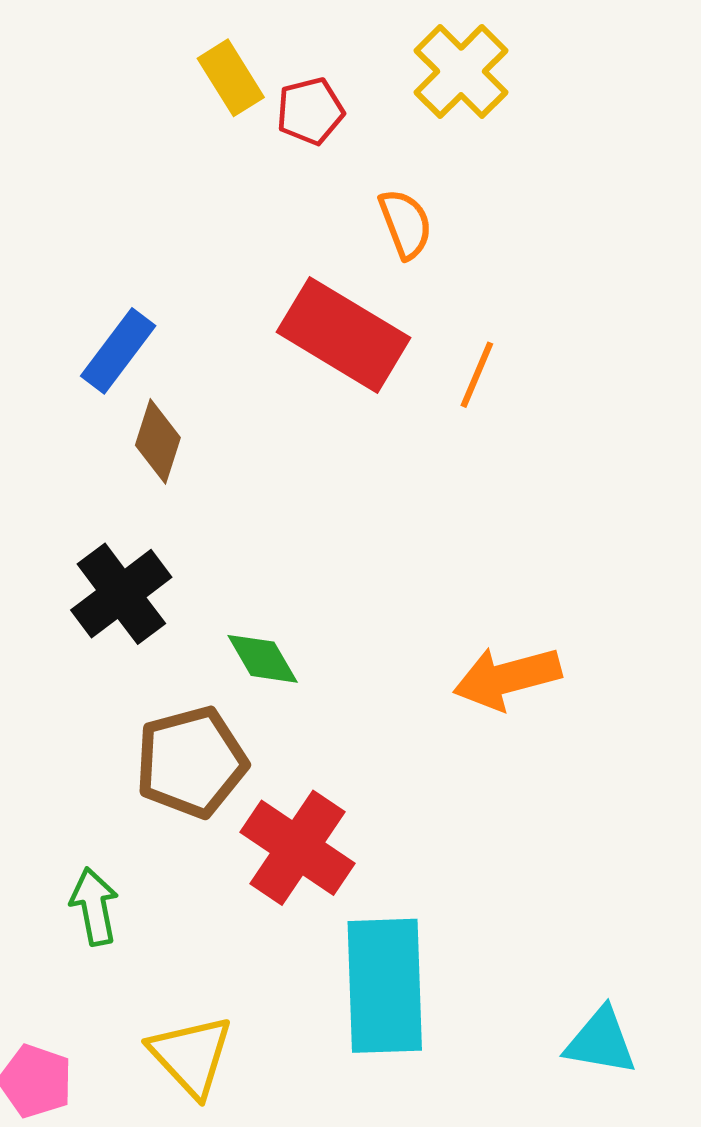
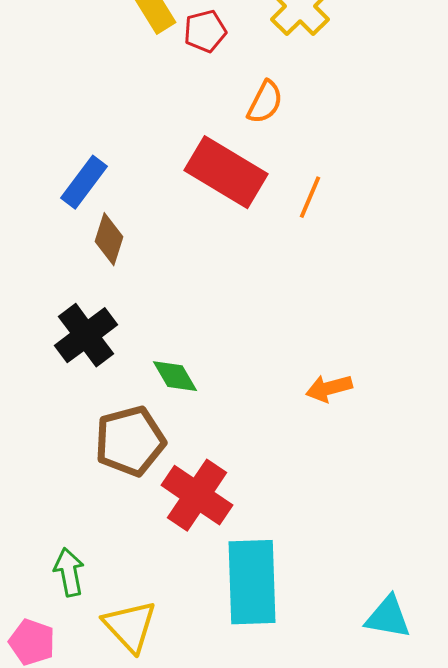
orange semicircle: (405, 224) -> (265, 102), turned 48
orange arrow: (507, 678) -> (329, 388), size x0.7
green arrow: (94, 906) -> (69, 572), moved

